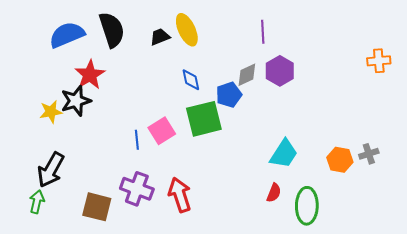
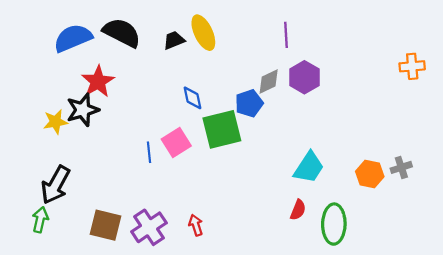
black semicircle: (112, 30) -> (122, 33), turned -45
blue diamond: (191, 80) -> (192, 98), moved
purple cross: (137, 189) -> (149, 227), moved, turned 36
red arrow: (180, 195) -> (196, 225), moved, size x0.6

